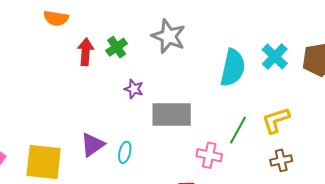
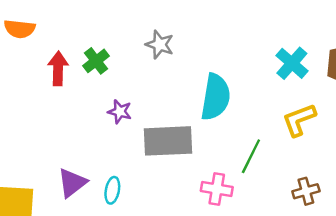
gray star: (169, 36) -> (160, 45), size x0.7
cyan semicircle: (233, 68) -> (216, 97), moved
yellow L-shape: (276, 120) -> (299, 120), moved

